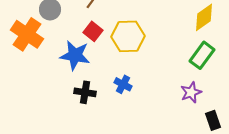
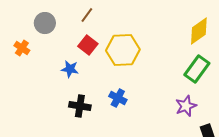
orange cross: (27, 34) -> (22, 48), size x0.5
blue star: (75, 55) -> (70, 69), size x0.6

